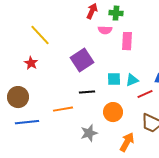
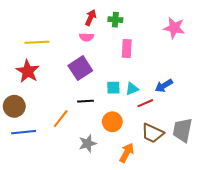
pink semicircle: (105, 30) -> (86, 37), moved
yellow line: (40, 35) -> (37, 42), turned -50
red star: (31, 63) -> (28, 71), size x1.6
orange line: (63, 109) -> (61, 119), turned -42

